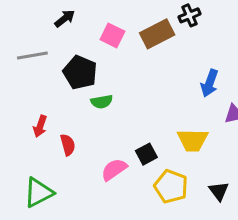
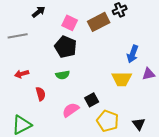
black pentagon: (80, 72) -> (66, 47), moved
green semicircle: (102, 102) -> (63, 75), moved
red arrow: (40, 126) -> (22, 74), moved, turned 56
yellow trapezoid: (193, 140) -> (122, 79), moved

